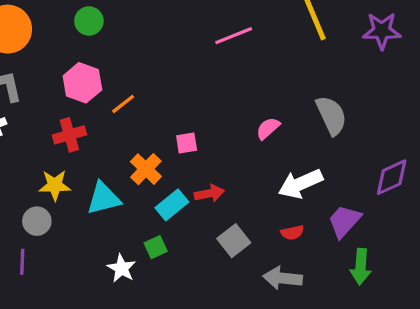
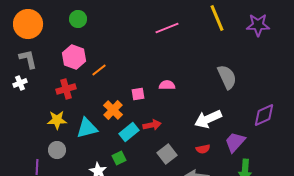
pink semicircle: (268, 128) -> (167, 85), moved, turned 42
gray circle: (37, 221) -> (57, 150), moved

